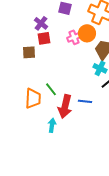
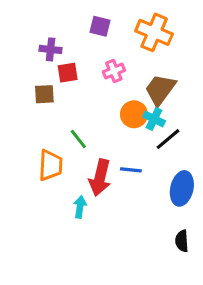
purple cross: (41, 23) -> (51, 49), moved, turned -32
orange circle: (87, 33) -> (134, 114), moved
green line: (51, 89) -> (78, 139), moved

